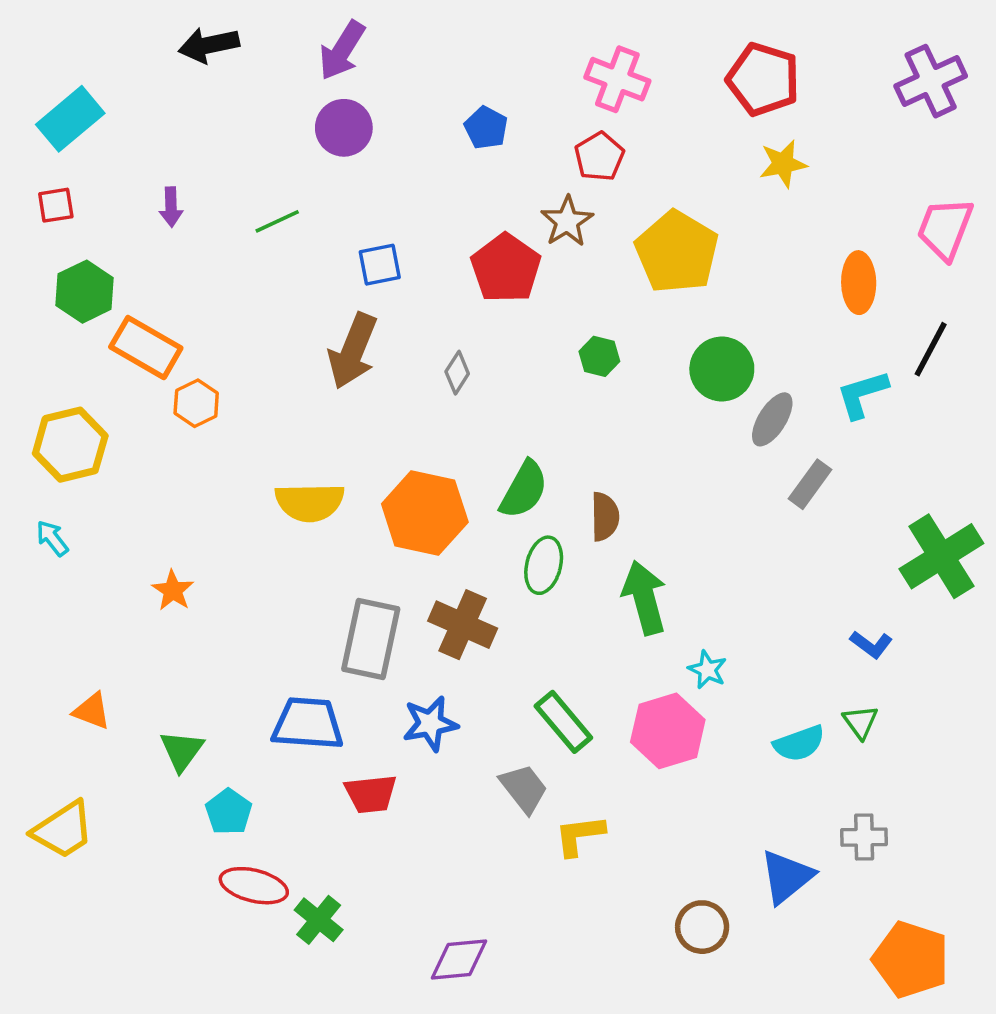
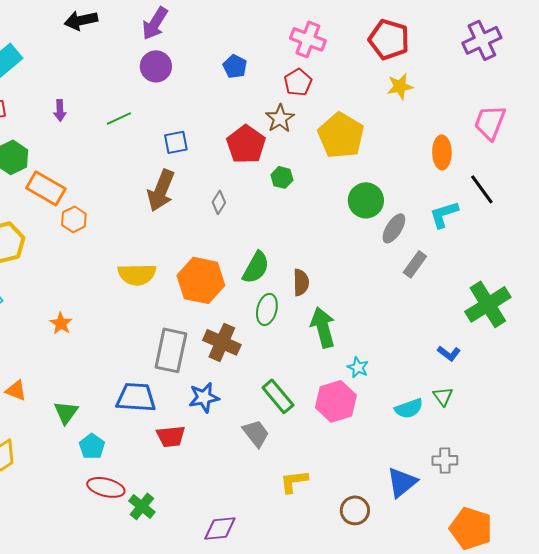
black line: (931, 349) -> (482, 189), turned -64
green hexagon: (599, 356) -> (282, 177), moved
yellow L-shape: (580, 835) -> (294, 481), moved

